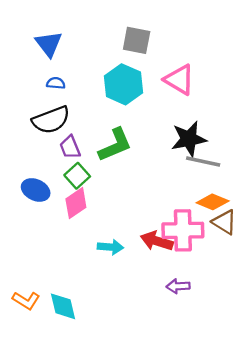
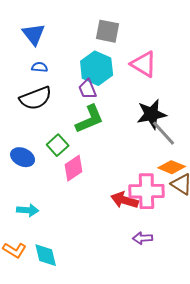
purple trapezoid: (70, 147) -> (88, 89), moved
gray line: (203, 161) -> (164, 133), turned 36
pink diamond: (76, 203) -> (74, 168), moved
cyan arrow: (110, 247) -> (28, 210), moved

